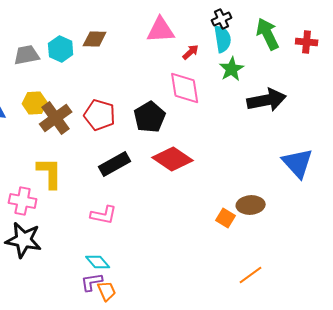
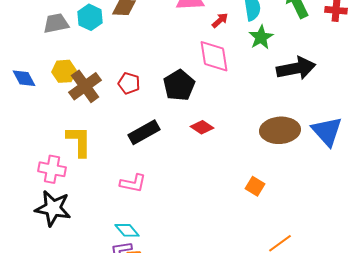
red pentagon: (100, 115) -> (129, 83), size x0.7
red diamond: (173, 159) -> (202, 127), size x0.6
brown ellipse: (251, 205) -> (280, 130), moved, size x1.4

